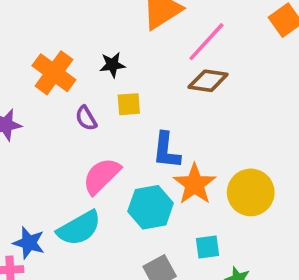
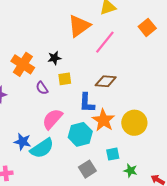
brown diamond: (208, 81) -> (106, 81), moved
blue star: (29, 243) -> (22, 142), moved

